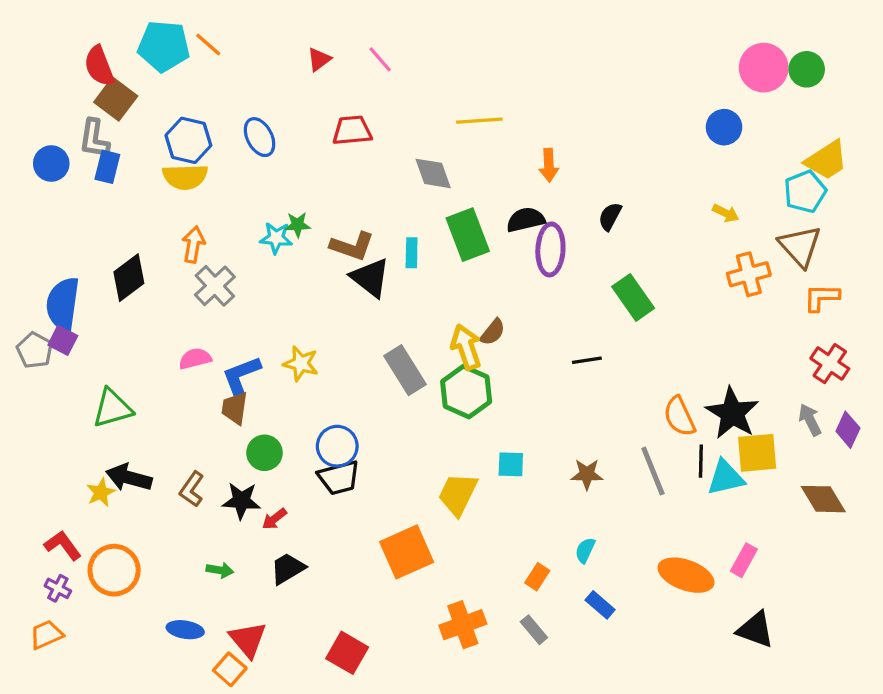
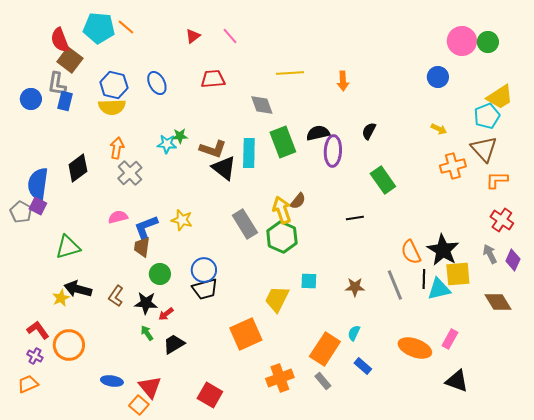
orange arrow: (549, 165) -> (343, 81), moved
cyan rectangle: (412, 253) -> (249, 153), size x1.6
green arrow: (220, 570) -> (147, 333), moved, turned -133
orange rectangle: (537, 577) -> (325, 349), size x2.0

